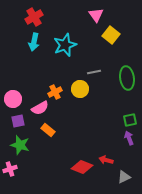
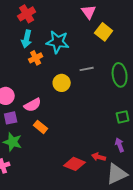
cyan star: (65, 45) -> (58, 42), turned 30
yellow circle: (80, 89) -> (62, 83), moved
orange cross: (55, 92) -> (36, 58), moved
purple arrow: (129, 138) -> (120, 145), moved
gray triangle: (124, 177) -> (117, 174), size x1.6

